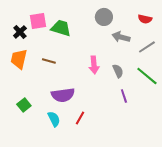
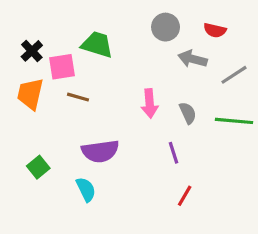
red semicircle: (145, 19) -> (215, 30), moved
pink square: (38, 21) -> (62, 67), moved
green line: (147, 76) -> (234, 121), turned -35
purple line: (124, 96) -> (173, 153), moved
red line: (80, 118) -> (185, 196), moved

